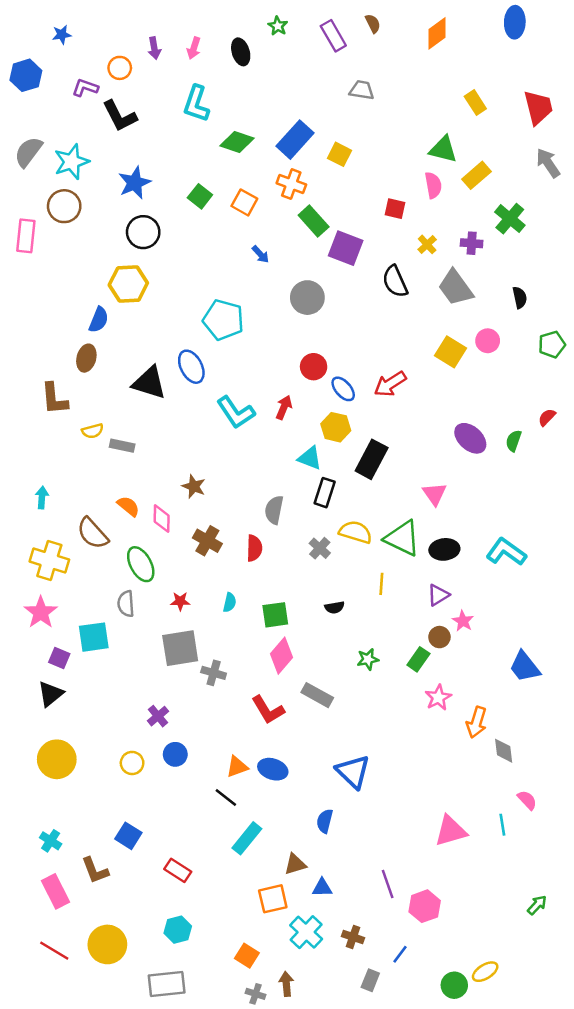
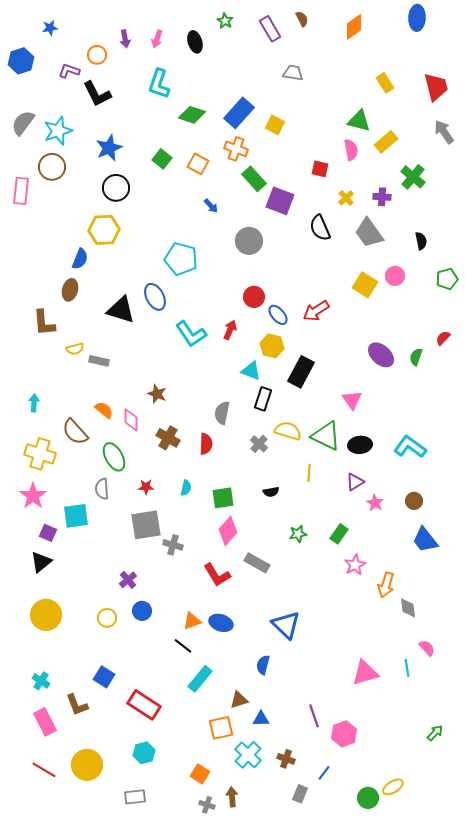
brown circle: (439, 637) -> (414, 501), moved
red rectangle: (178, 870) -> (144, 705), size x1.5
gray rectangle: (167, 984) -> (135, 797), size x0.7

